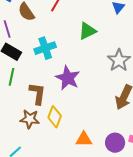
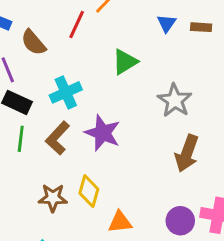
brown L-shape: (37, 94) -> (58, 138), moved, turned -140
orange triangle: (84, 139) -> (120, 222), moved

